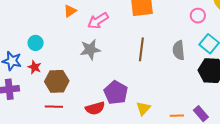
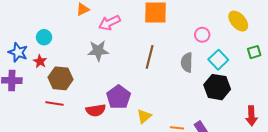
pink circle: (198, 16) -> (202, 35), moved

